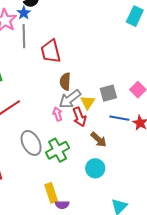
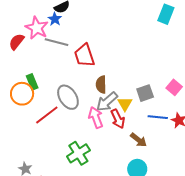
gray line: (24, 36) -> (57, 42), turned -70
pink arrow: (58, 114) -> (96, 118), size x1.5
gray ellipse: (31, 143) -> (68, 97), moved
green cross: (58, 150) -> (78, 153), moved

